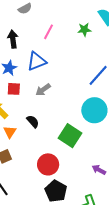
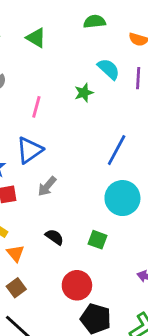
black semicircle: (33, 121) -> (54, 237), moved
green square: (70, 136) -> (97, 240), size x0.6

